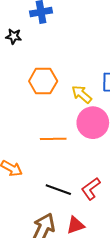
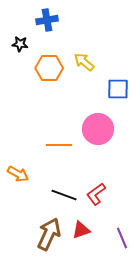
orange hexagon: (43, 81) -> (49, 68), moved
yellow arrow: (82, 94) -> (84, 62), moved

